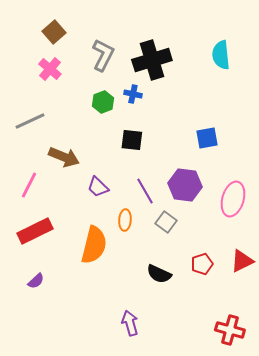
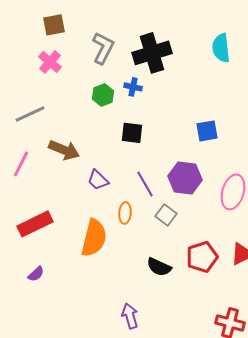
brown square: (54, 32) -> (54, 25), turned 30
pink line: (29, 185) -> (21, 164), moved
red pentagon: (202, 264) -> (202, 257), size x1.4

